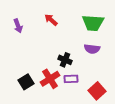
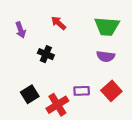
black cross: (65, 60) -> (46, 54), moved
red cross: (50, 79) -> (57, 105), moved
red square: (97, 91) -> (111, 91), moved

